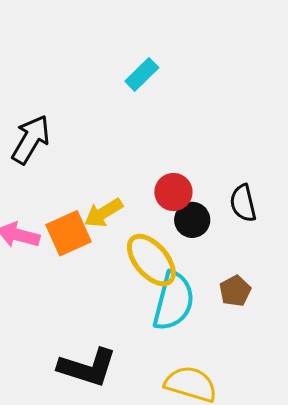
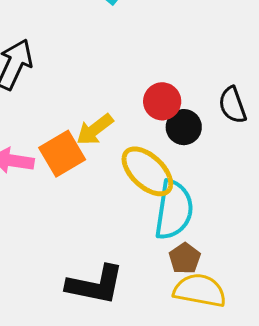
brown pentagon: (235, 291) -> (185, 258), moved

